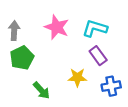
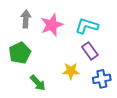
pink star: (57, 27) -> (52, 25), turned 30
gray arrow: (14, 31) -> (26, 19), moved

